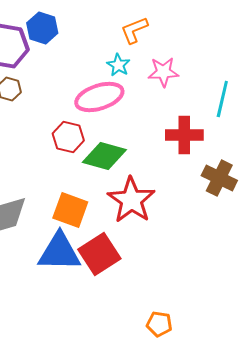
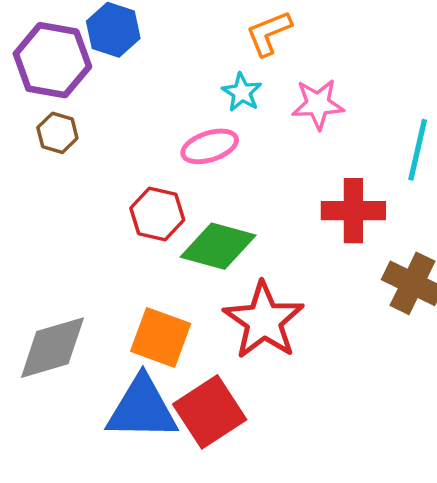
pink ellipse: (99, 97) -> (210, 146), size x0.7

